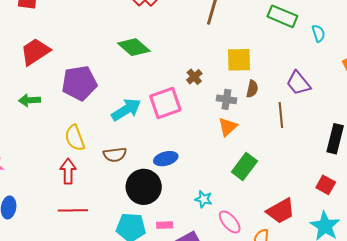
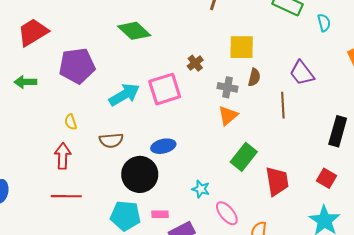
yellow semicircle: (75, 138) -> (71, 122), size x0.6
red trapezoid: (281, 211) -> (277, 181), moved, turned -72

